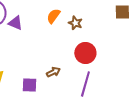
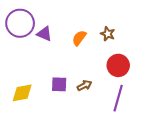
orange semicircle: (53, 16) -> (79, 38), moved
purple square: (29, 85) -> (59, 84), moved

